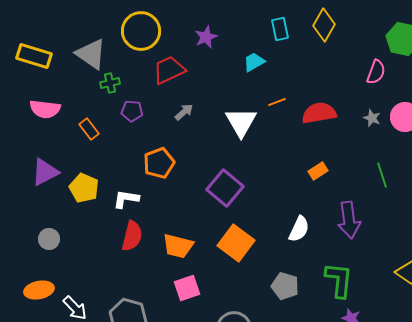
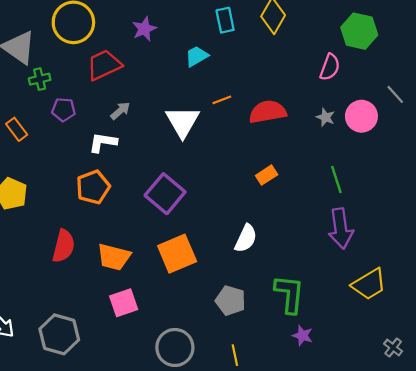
orange pentagon: (159, 163) -> (93, 187), moved
white L-shape: (126, 199) -> (103, 142), moved
purple arrow: (349, 220) -> (341, 229), moved
orange square: (236, 243) -> (177, 254), turned 30

